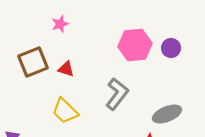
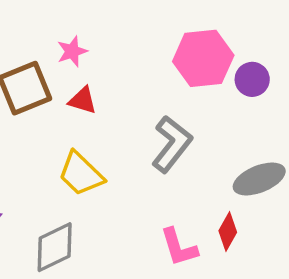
pink star: (60, 24) -> (72, 51), moved
purple circle: (171, 48) -> (252, 79), moved

